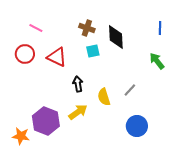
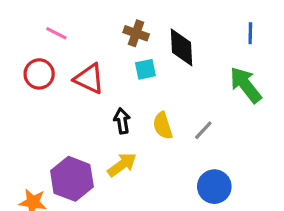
green arrow: (157, 61) -> (246, 85), size x1.4
yellow semicircle: (104, 97) -> (163, 126), moved

